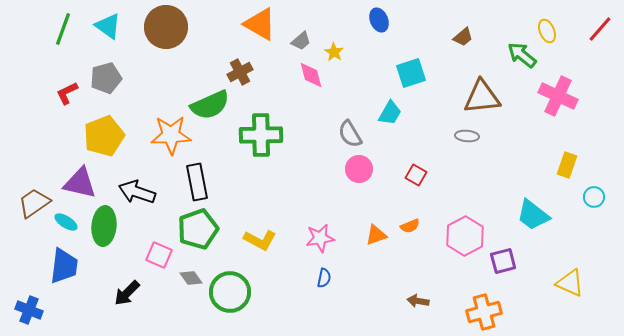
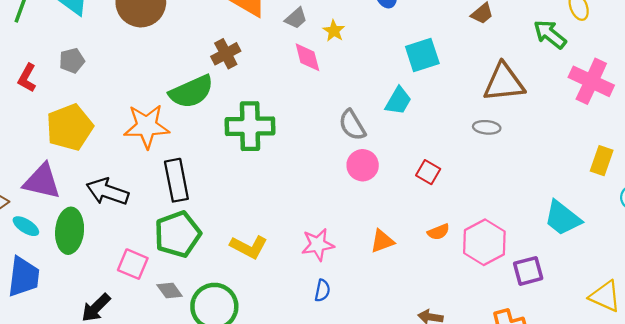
gray pentagon: (106, 78) -> (72, 61), size x0.7
red L-shape: (67, 93) -> (27, 78), turned -35
orange semicircle: (410, 226) -> (438, 232), moved

